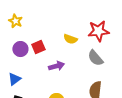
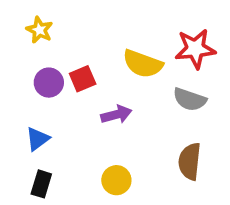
yellow semicircle: (70, 39) -> (143, 64), size x1.5
gray semicircle: (95, 58) -> (190, 99), turned -30

